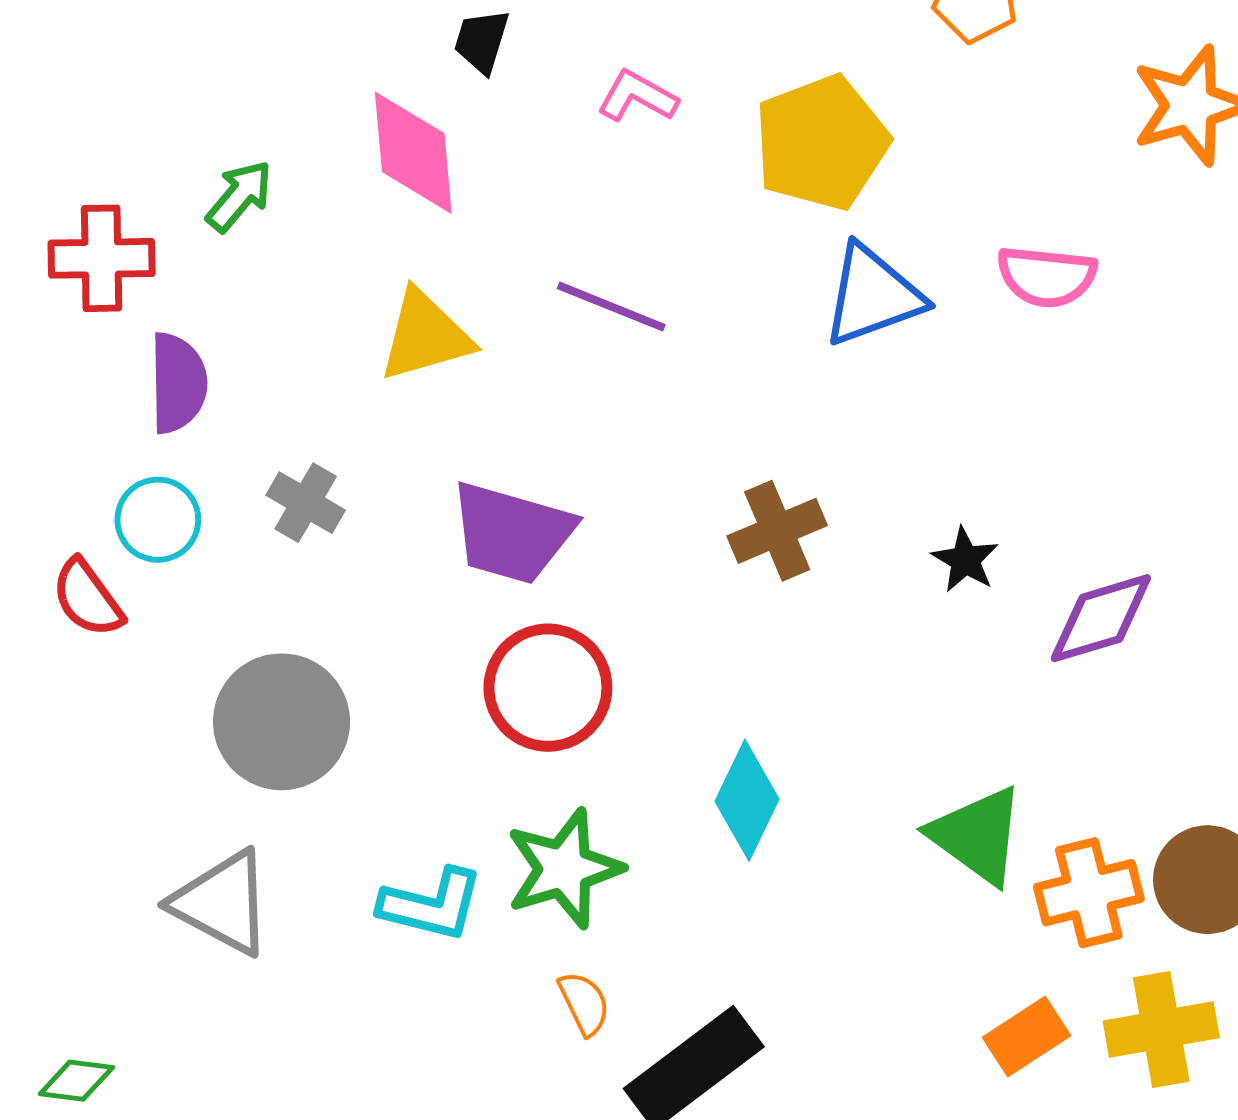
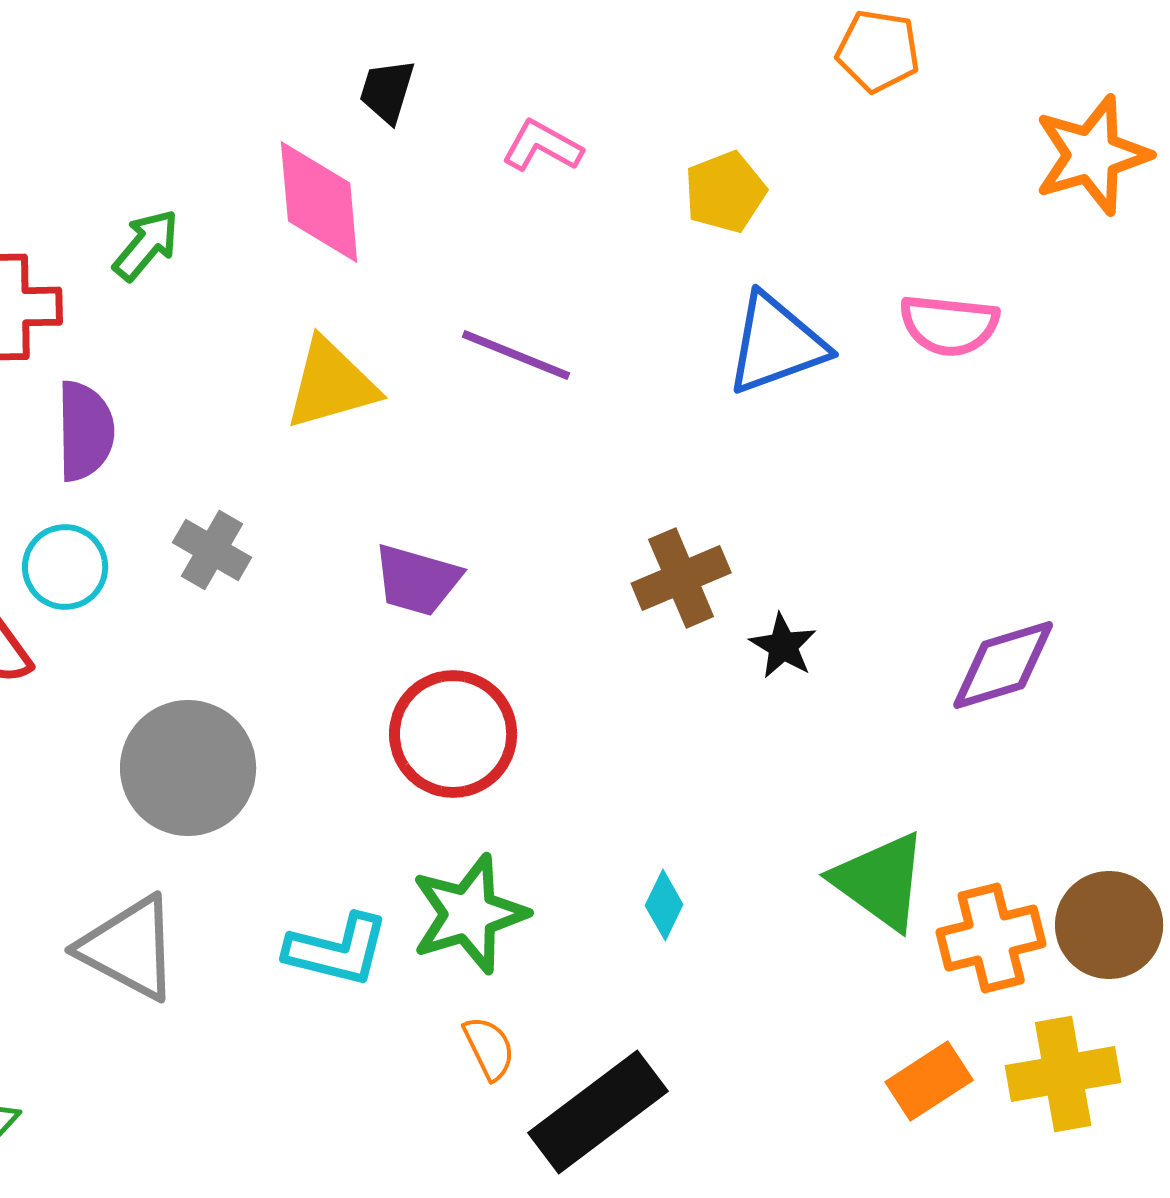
yellow pentagon: (821, 143) -> (725, 192), size x0.6
purple trapezoid: (512, 533) -> (417, 580), size x0.7
black star: (965, 560) -> (783, 646), moved
cyan diamond: (747, 800) -> (664, 905), moved, size x0.6

